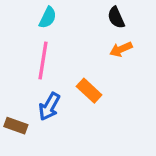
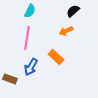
black semicircle: (116, 17) -> (73, 11), turned 72
orange arrow: (121, 49) -> (66, 31), moved

